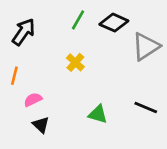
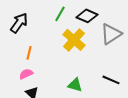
yellow cross: (75, 62) -> (74, 40), moved, size x1.6
orange line: (14, 76) -> (29, 53), moved

